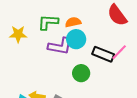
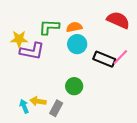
red semicircle: (117, 15) -> (118, 20), turned 150
purple L-shape: (60, 46) -> (32, 51), moved
green circle: (81, 73) -> (74, 86), moved

